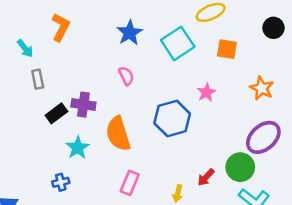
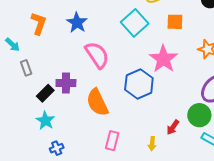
blue star: (130, 33) -> (77, 23), moved
pink semicircle: (126, 76) -> (97, 55), size x1.8
pink star: (206, 92) -> (163, 59), size x1.8
cyan star: (78, 148) -> (45, 121), moved

